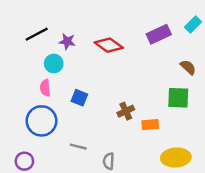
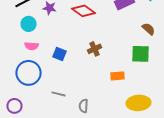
cyan circle: (54, 63) -> (28, 24), moved
pink semicircle: (45, 88) -> (32, 46), turned -80
brown cross: (126, 111) -> (94, 49), moved

